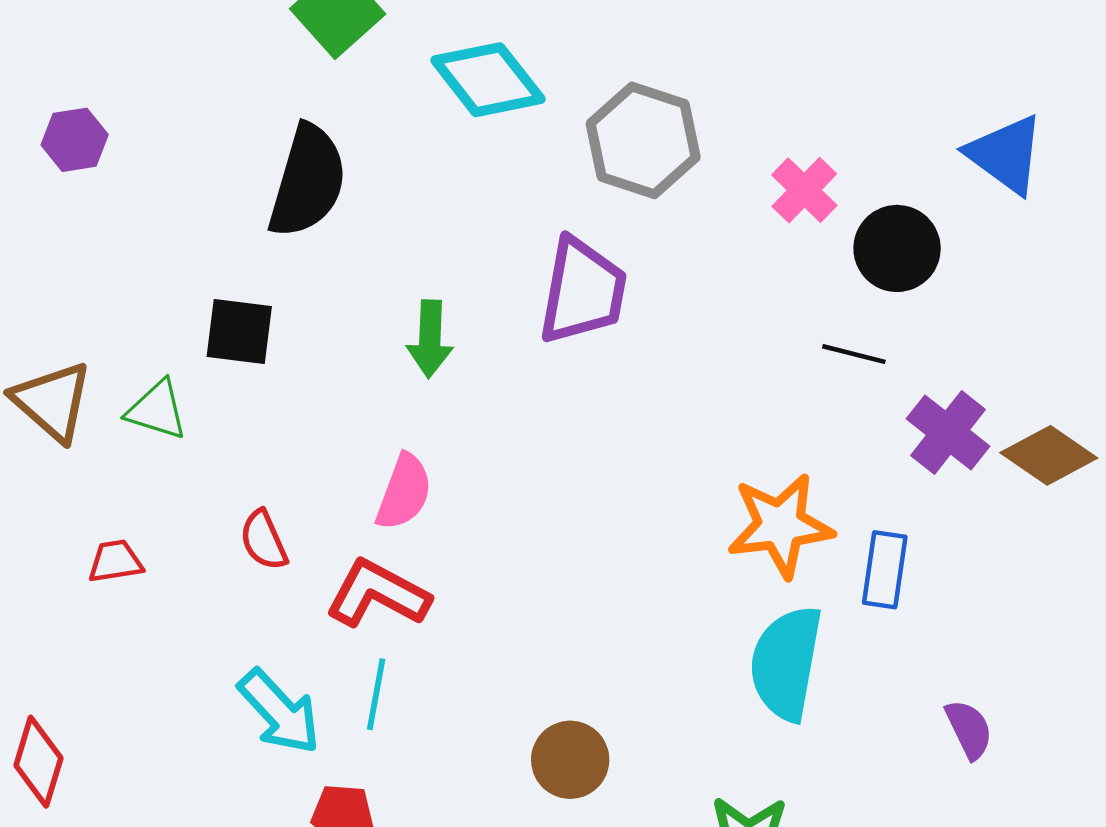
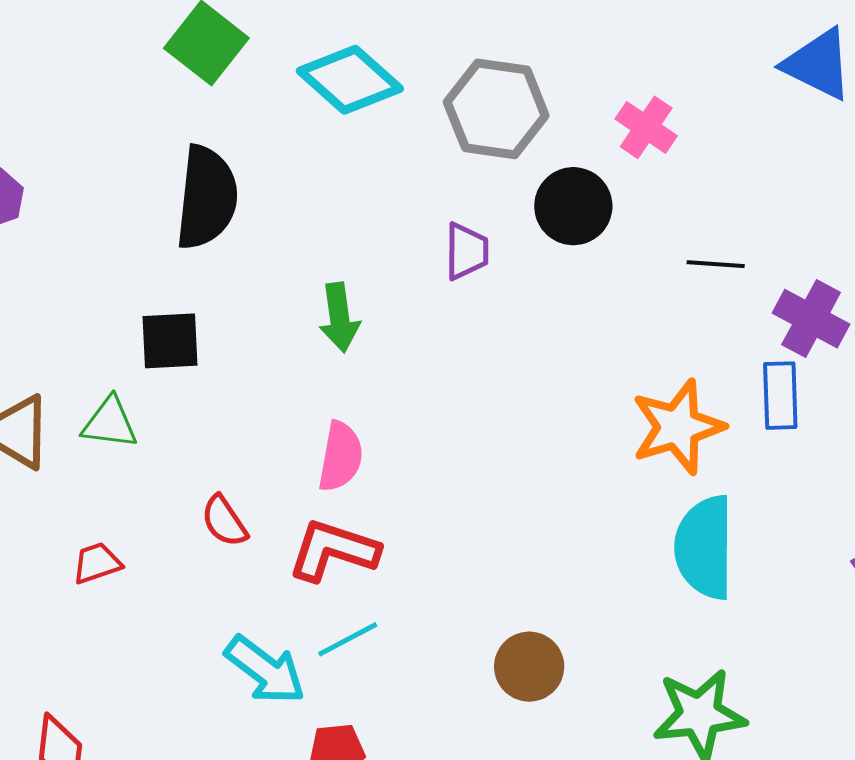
black circle: (897, 248) -> (573, 206), moved
purple trapezoid: (583, 291) -> (467, 251), size x0.6
blue rectangle: (885, 570) -> (780, 396), moved
cyan line: (376, 694) -> (348, 639), turned 62

